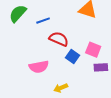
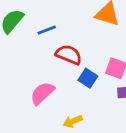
pink semicircle: (39, 67) -> (42, 93), turned 150

